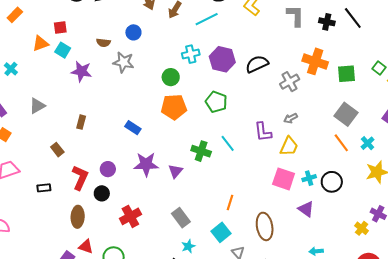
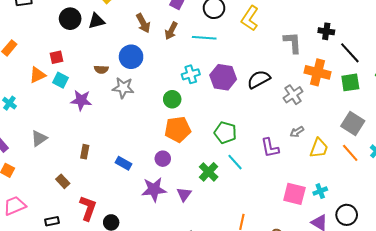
gray L-shape: (295, 16) -> (293, 43), moved
black line: (353, 18) -> (350, 53), moved
cyan line: (207, 19) -> (204, 38), turned 35
blue circle: (133, 32) -> (131, 57), size x1.5
green pentagon: (216, 102) -> (225, 133), moved
blue rectangle: (133, 128) -> (124, 163), moved
yellow trapezoid: (289, 146) -> (319, 148), moved
green cross: (201, 151) -> (209, 172), turned 30
purple circle: (108, 169) -> (163, 159), moved
black circle: (332, 182) -> (347, 215), moved

